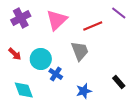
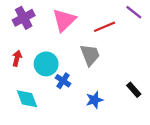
red arrow: (15, 54) -> (17, 58), turned -120

